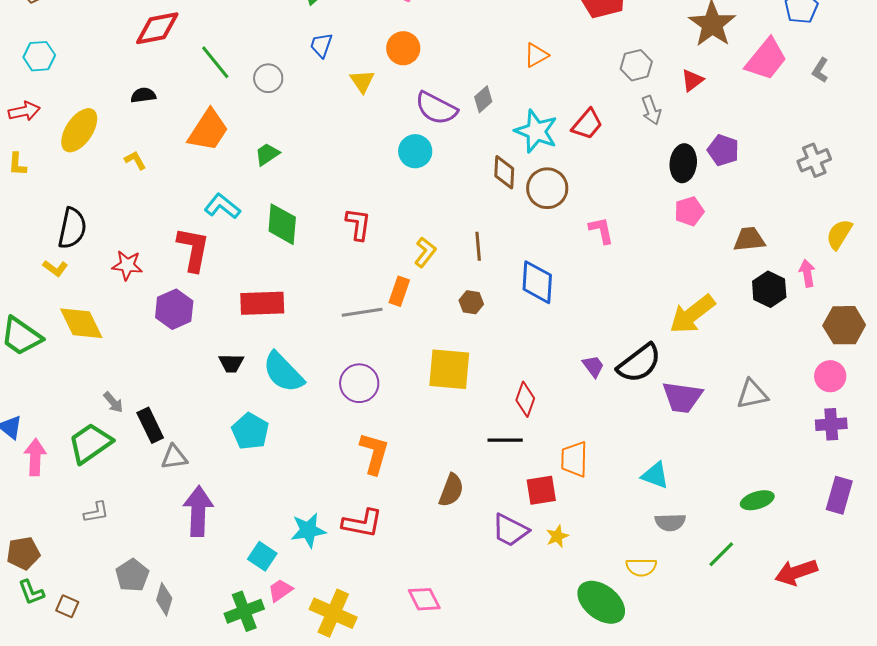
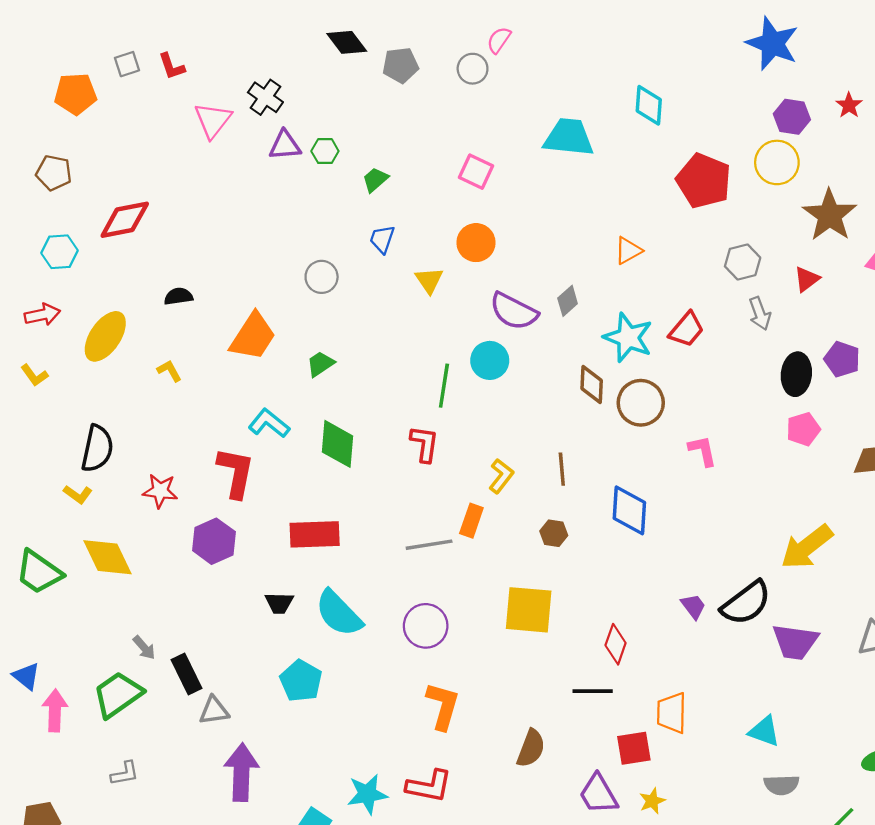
red diamond: (157, 28) -> (125, 220), moved
green line: (215, 62) -> (444, 386), moved, turned 48
yellow L-shape: (17, 164) -> (34, 375), turned -40
purple trapezoid: (510, 530) -> (598, 794), turned 33

